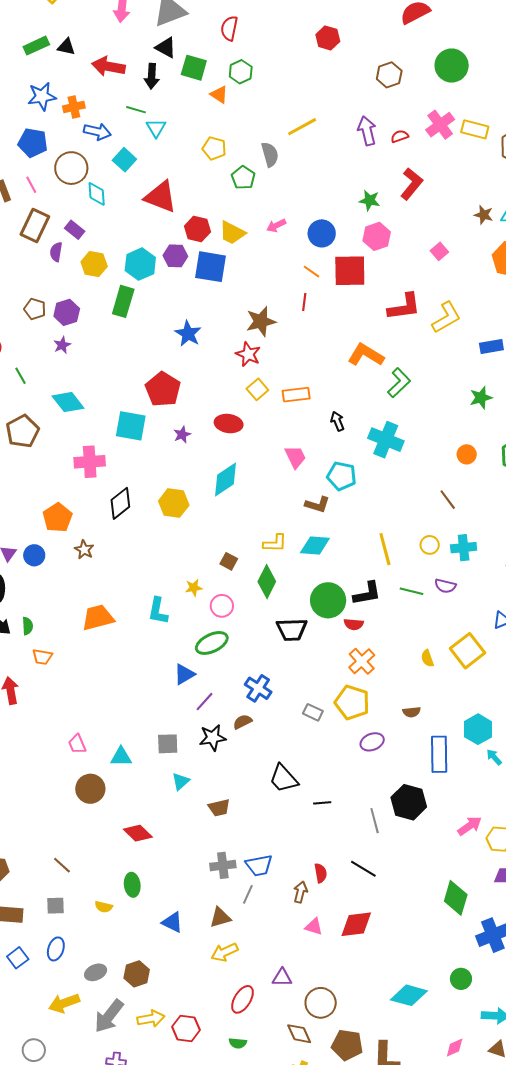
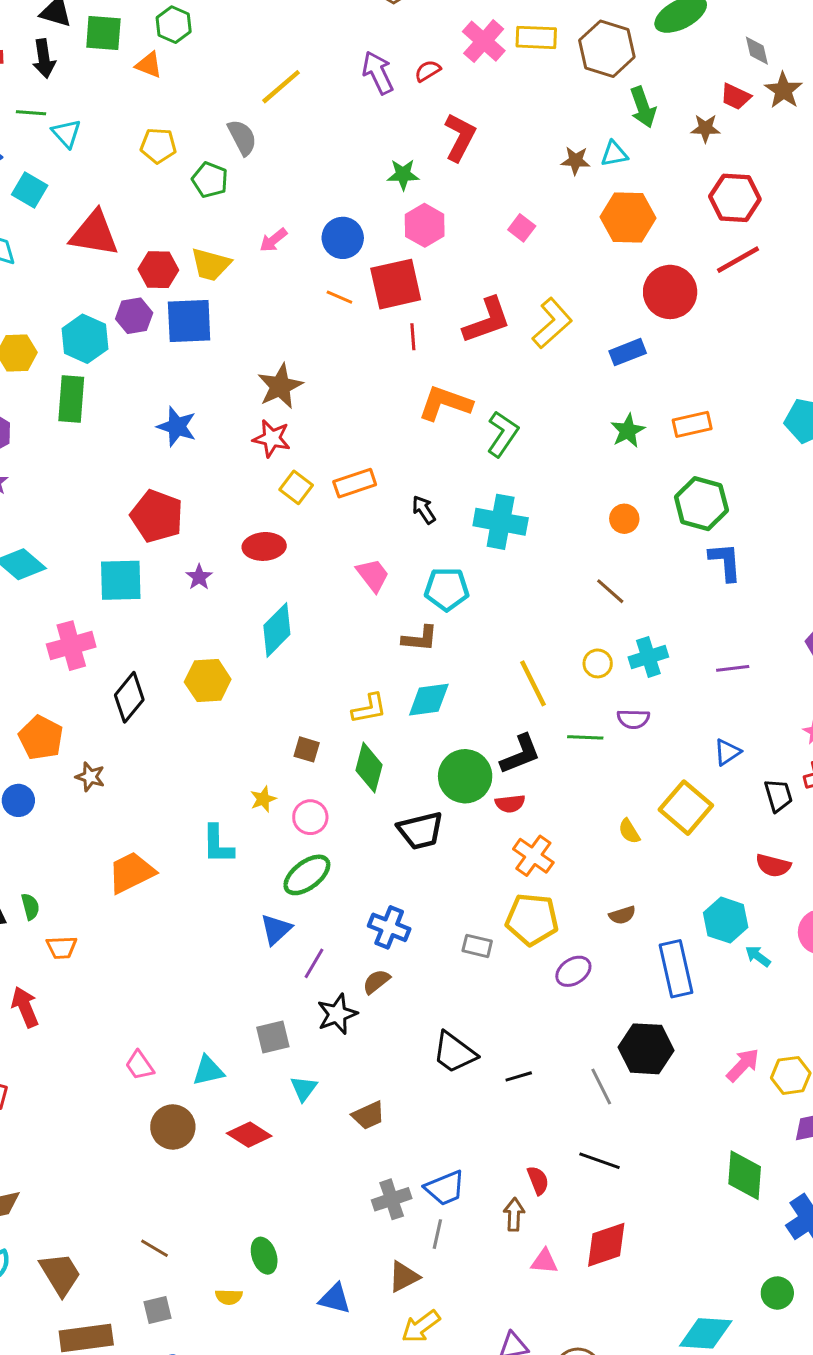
red line: (304, 302) -> (413, 337), moved
red diamond: (138, 833) -> (249, 1135), moved

